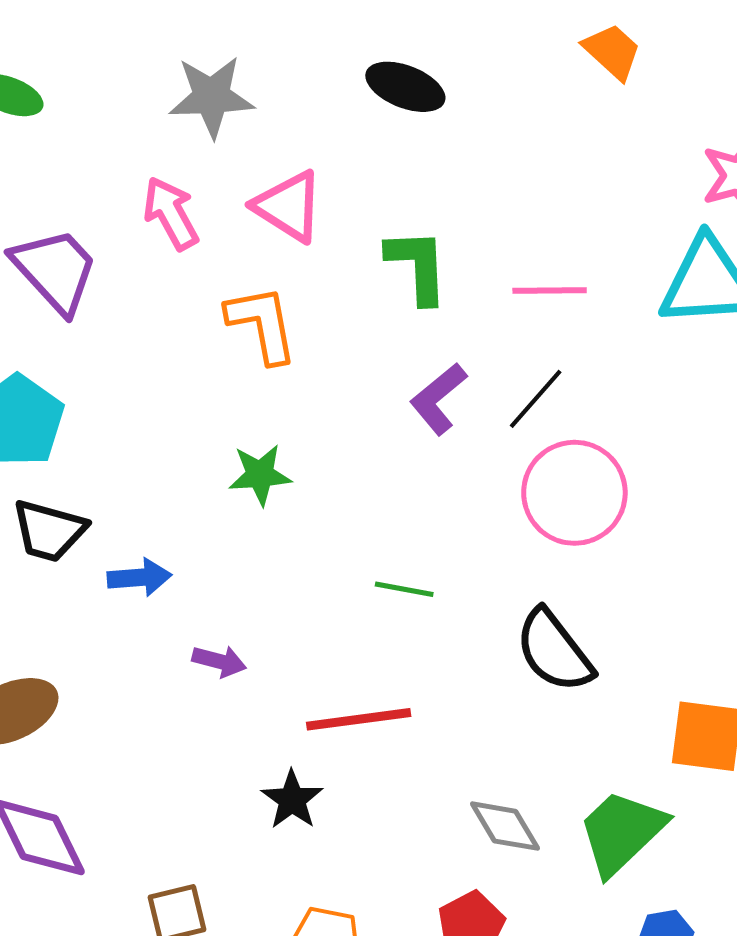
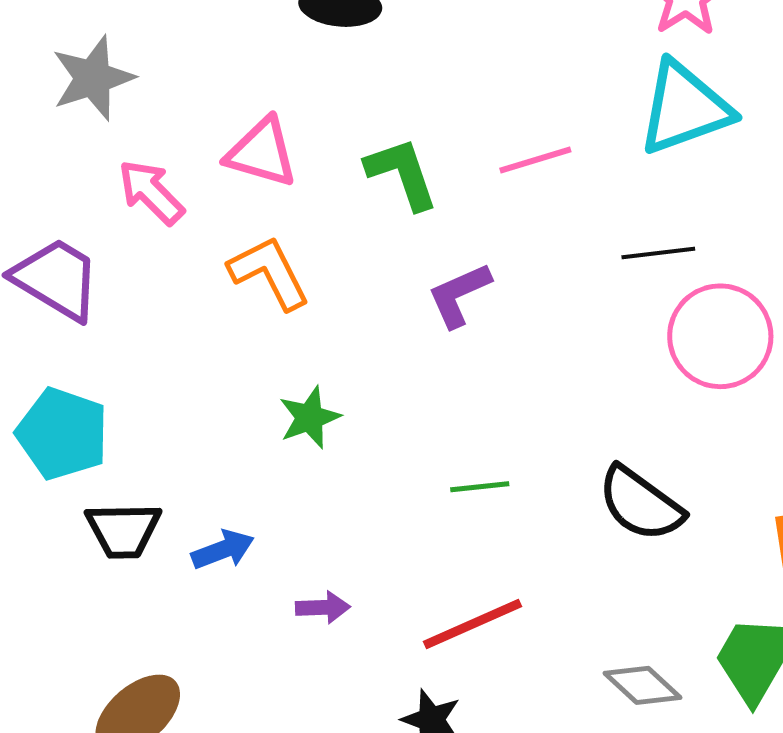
gray star: (211, 97) -> (93, 78), moved
purple L-shape: (438, 399) -> (459, 295), turned 32
black line: (536, 399) -> (658, 253), moved, turned 58
pink circle: (574, 493) -> (720, 336), moved

